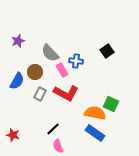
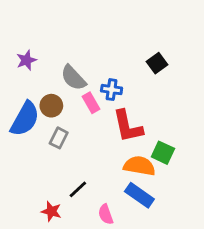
black square: (107, 51) -> (157, 63), moved
blue semicircle: (17, 81) -> (25, 119), size x1.4
red L-shape: (66, 93) -> (128, 126), moved, turned 50
red star: (13, 135) -> (51, 211), moved
pink semicircle: (58, 146) -> (106, 214), moved

